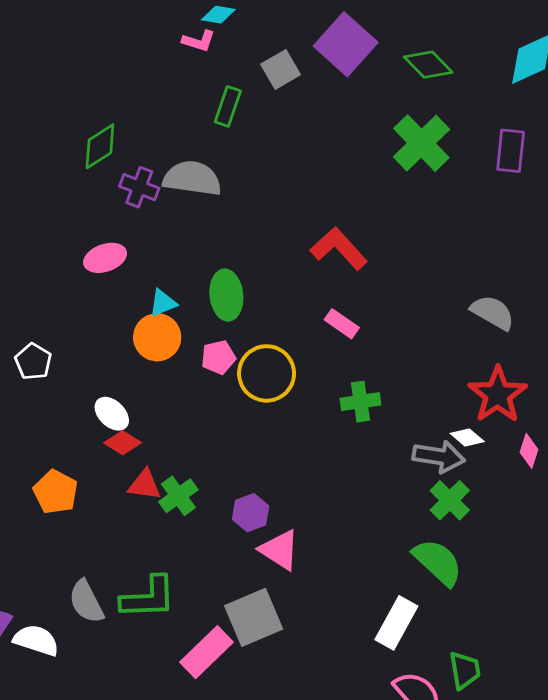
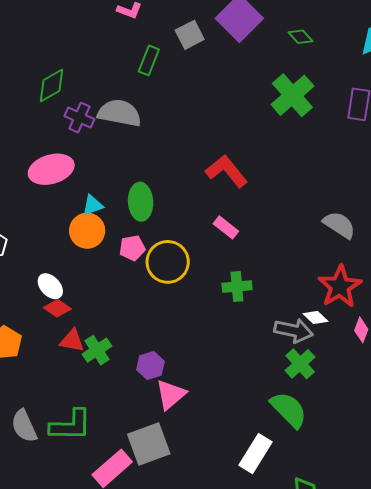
green diamond: (428, 65) -> (300, 37), size x0.7
pink ellipse: (105, 258) -> (51, 169), size x1.4
pink triangle: (279, 550) -> (171, 395), turned 44

